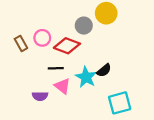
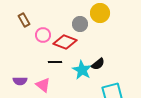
brown rectangle: (21, 43) -> (24, 20), moved
pink triangle: (62, 86) -> (43, 85), moved
purple semicircle: (40, 96) -> (20, 81), moved

